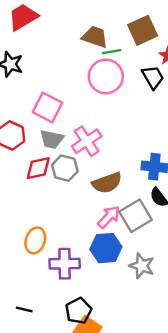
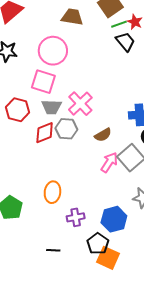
green line: (112, 52) -> (119, 24), moved
pink circle: (106, 76) -> (53, 51), moved
brown semicircle: (107, 183) -> (103, 135), size x0.7
blue hexagon: (106, 248) -> (114, 219), moved
purple cross: (65, 264) -> (76, 217), moved, size x0.7

